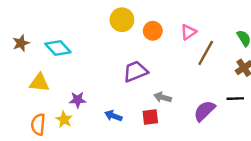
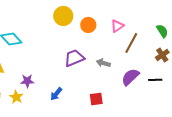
gray arrow: (163, 97) -> (103, 63), moved
purple semicircle: (204, 111) -> (130, 77), moved
blue arrow: (113, 116) -> (56, 94), turned -72
red square: (150, 117) -> (96, 99), moved

